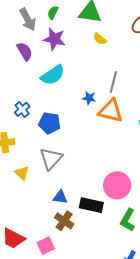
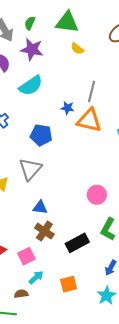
blue pentagon: (50, 123) -> (41, 135), moved
pink circle: (117, 185) -> (97, 195), size x0.7
black rectangle: (91, 205) -> (77, 243), moved, turned -40

